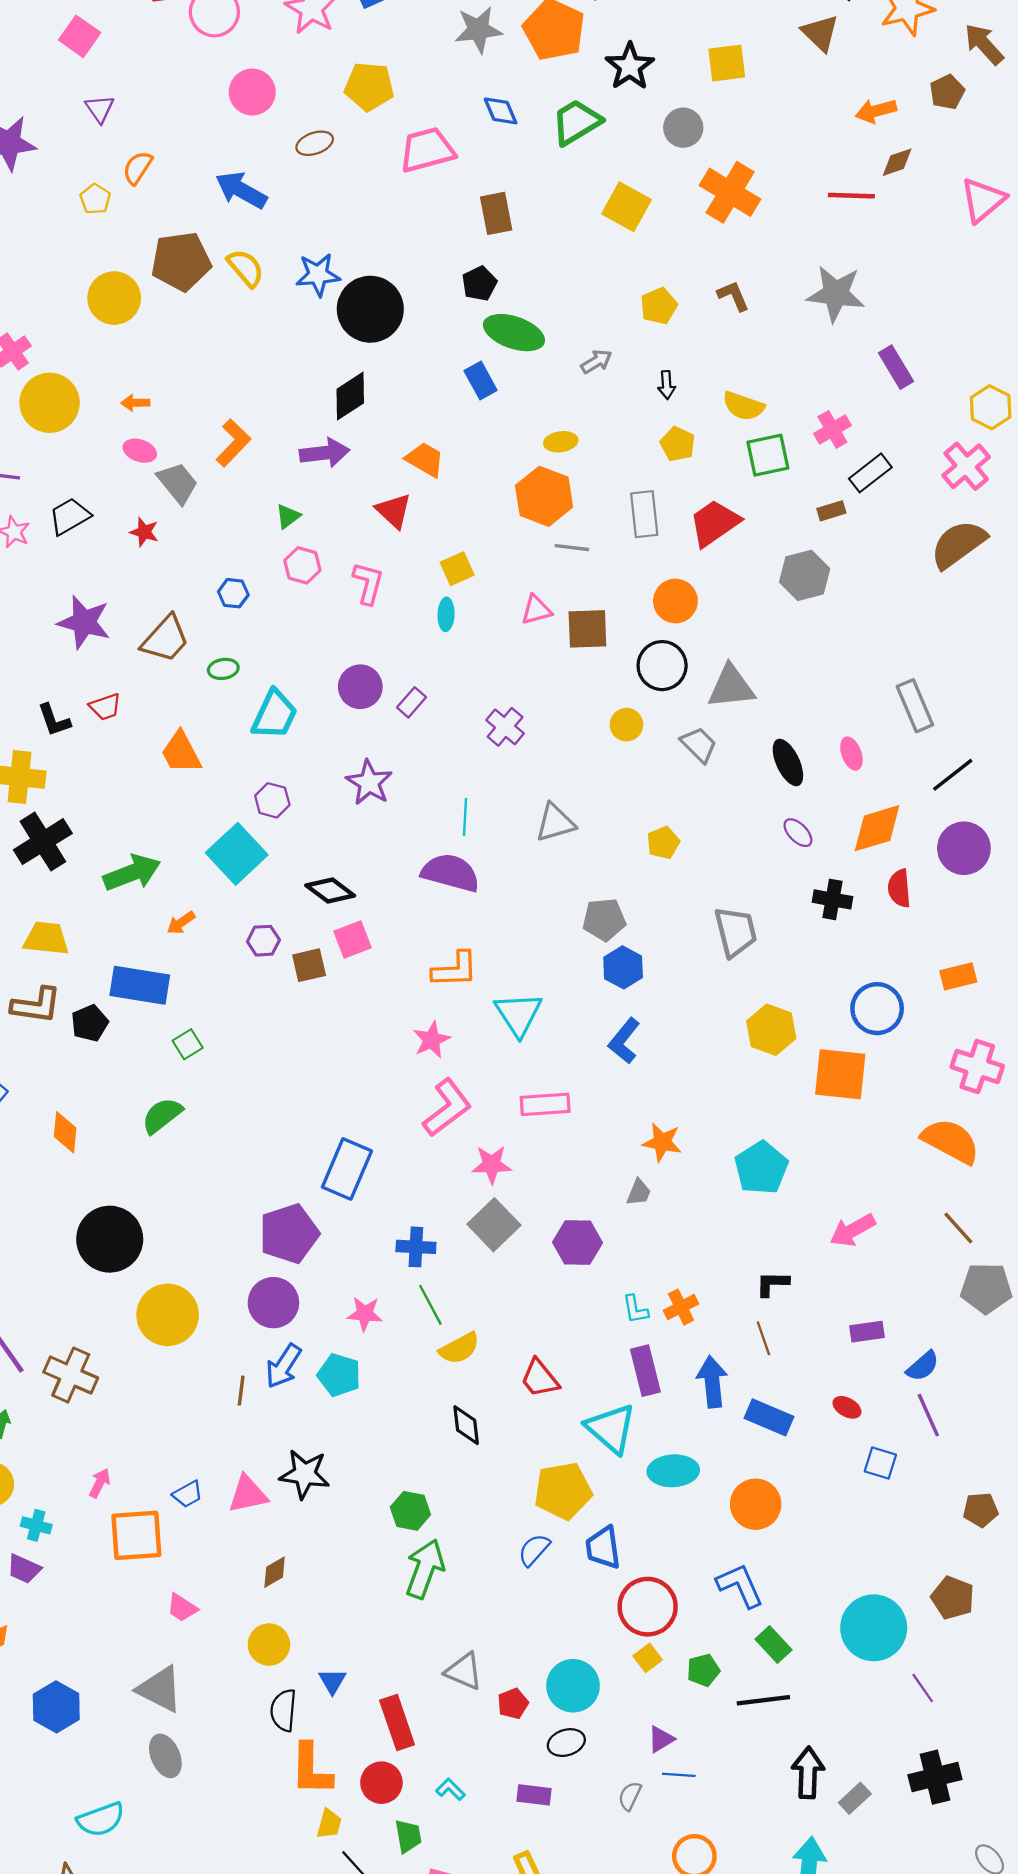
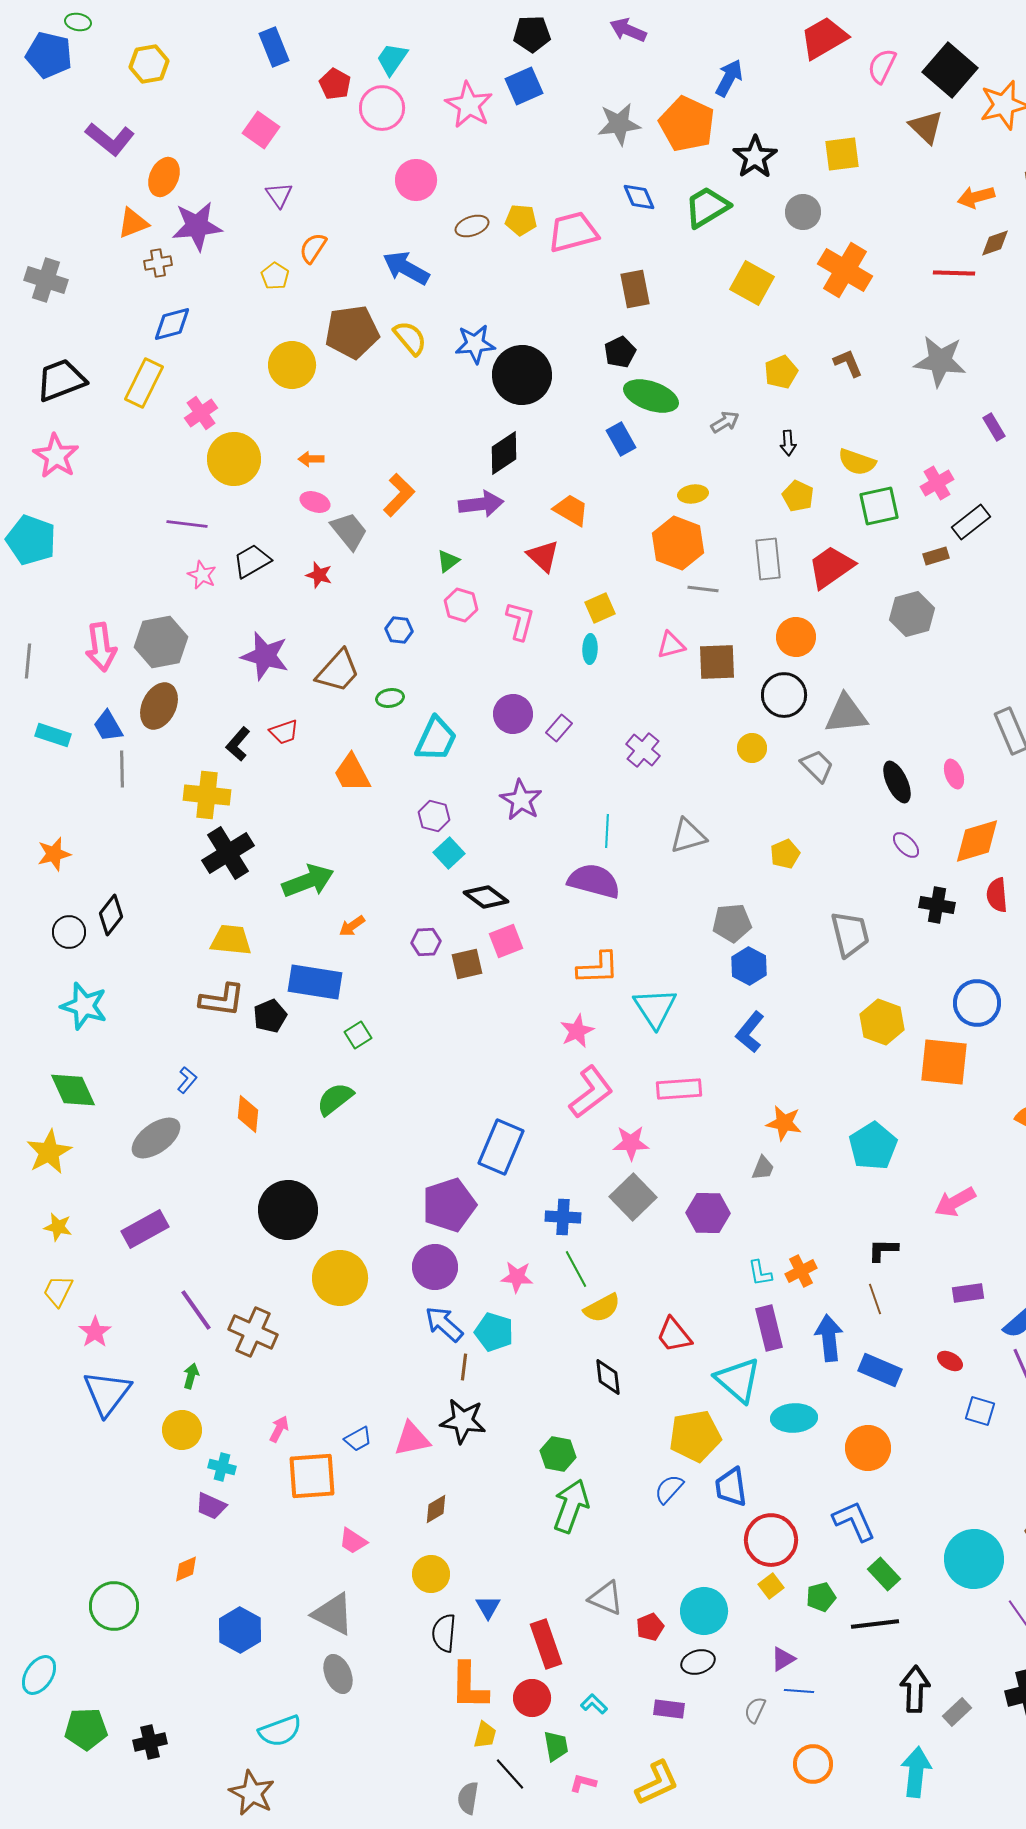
yellow pentagon: (369, 86) -> (521, 220), moved, size x0.7
purple rectangle: (896, 367) -> (994, 427), size x0.7
black L-shape: (54, 720) -> (238, 744), turned 60
cyan square: (237, 854) -> (449, 853), moved, size x0.6
blue arrow: (283, 1366) -> (444, 1324), turned 99
brown line: (241, 1391) -> (464, 1367), moved

